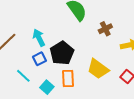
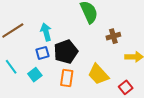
cyan line: (23, 76) -> (11, 67), moved
cyan square: (47, 87) -> (35, 75), moved

